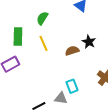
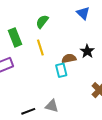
green rectangle: (18, 37) -> (15, 37), turned -30
cyan rectangle: (72, 86) -> (61, 70), moved

